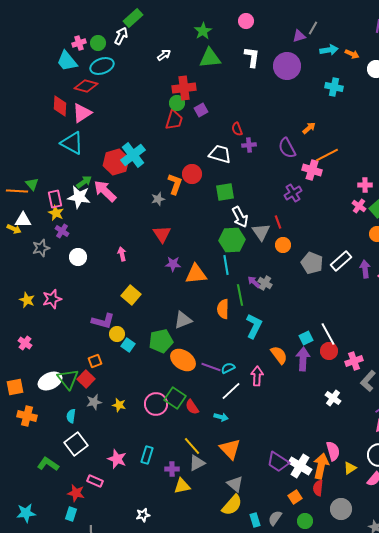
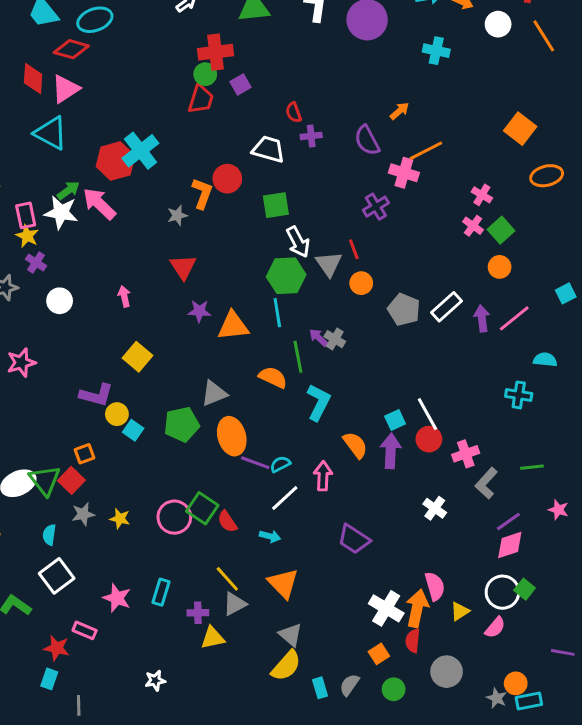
pink cross: (365, 185) -> (482, 195), turned 32
orange semicircle: (223, 309) -> (273, 377), turned 114
orange ellipse: (183, 360) -> (232, 436), moved, turned 40
purple trapezoid: (278, 462) -> (354, 539), moved

